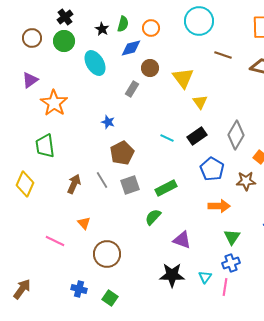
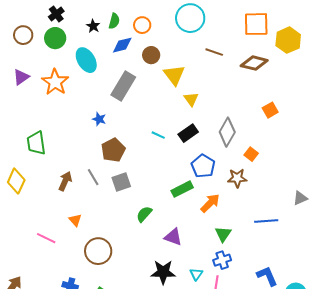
brown circle: (150, 68) -> (151, 55), moved
gray rectangle: (132, 89) -> (123, 86), size x1.8
orange star: (54, 103) -> (55, 82), moved
green rectangle: (166, 188) -> (182, 189), moved
orange arrow: (219, 206) -> (210, 203), turned -45

